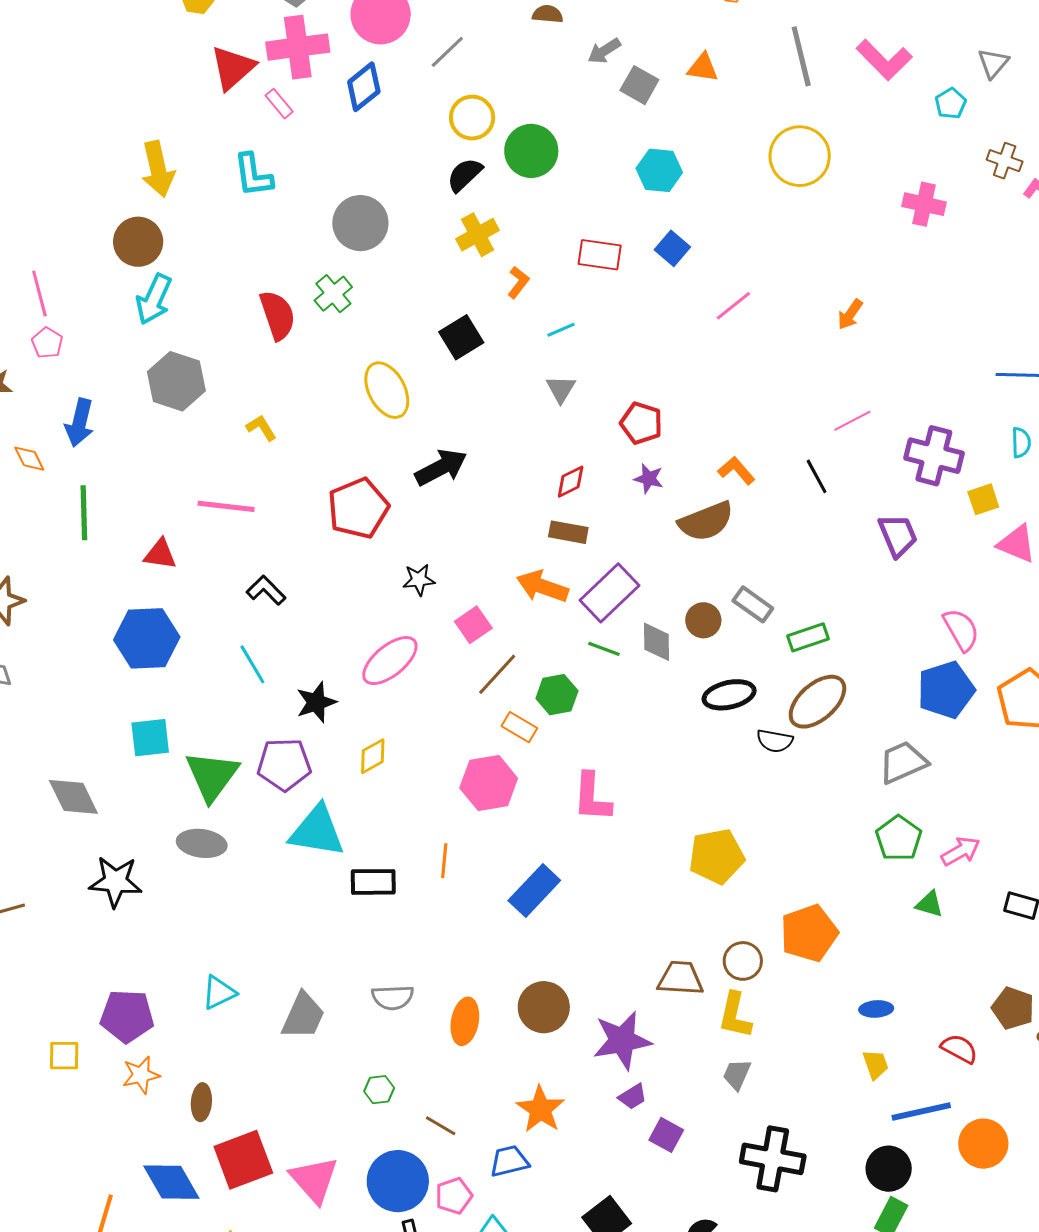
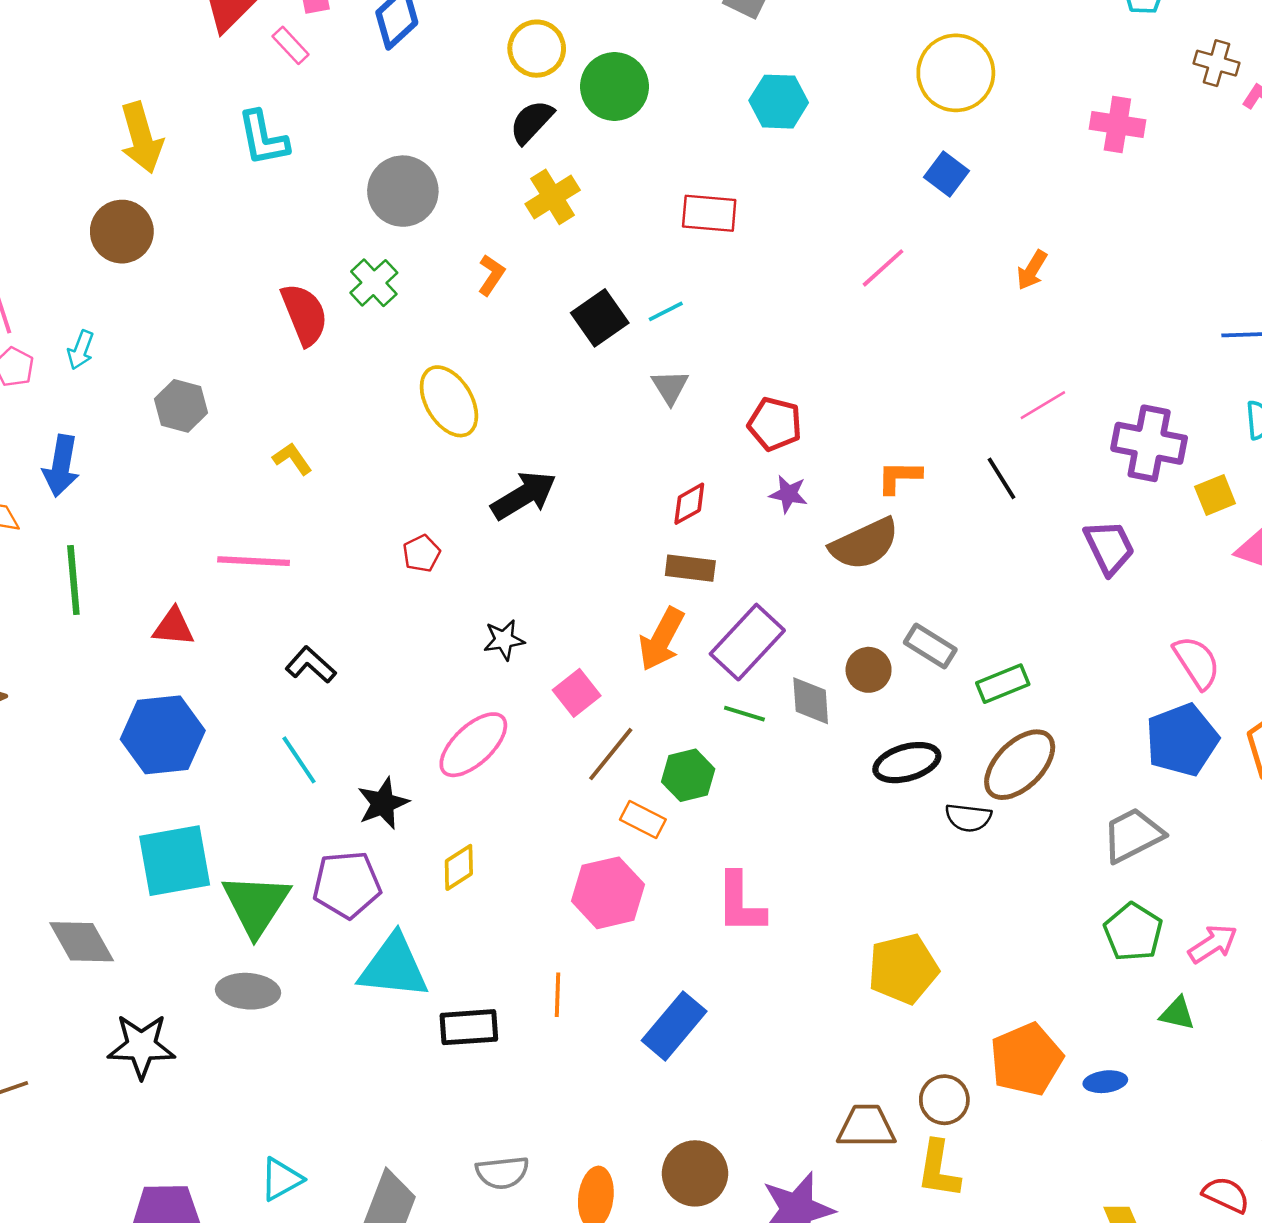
blue square: (672, 248) -> (947, 174), moved
orange L-shape: (518, 282) -> (491, 275), moved
cyan arrow: (154, 299) -> (81, 350), moved, size x0.6
black square: (461, 337) -> (600, 318), moved
gray hexagon: (176, 381) -> (181, 406), size x0.7
orange L-shape: (736, 470) -> (899, 477), turned -45
red pentagon: (358, 508) -> (422, 553), size x0.5
orange arrow: (542, 587) -> (662, 639), turned -78
cyan square: (150, 738) -> (175, 861), size x1.4
blue ellipse: (876, 1009) -> (1105, 1082), moved

